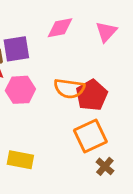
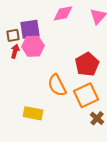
orange semicircle: (69, 88) -> (57, 85), moved, turned 55
pink hexagon: (20, 90) -> (33, 46), moved

